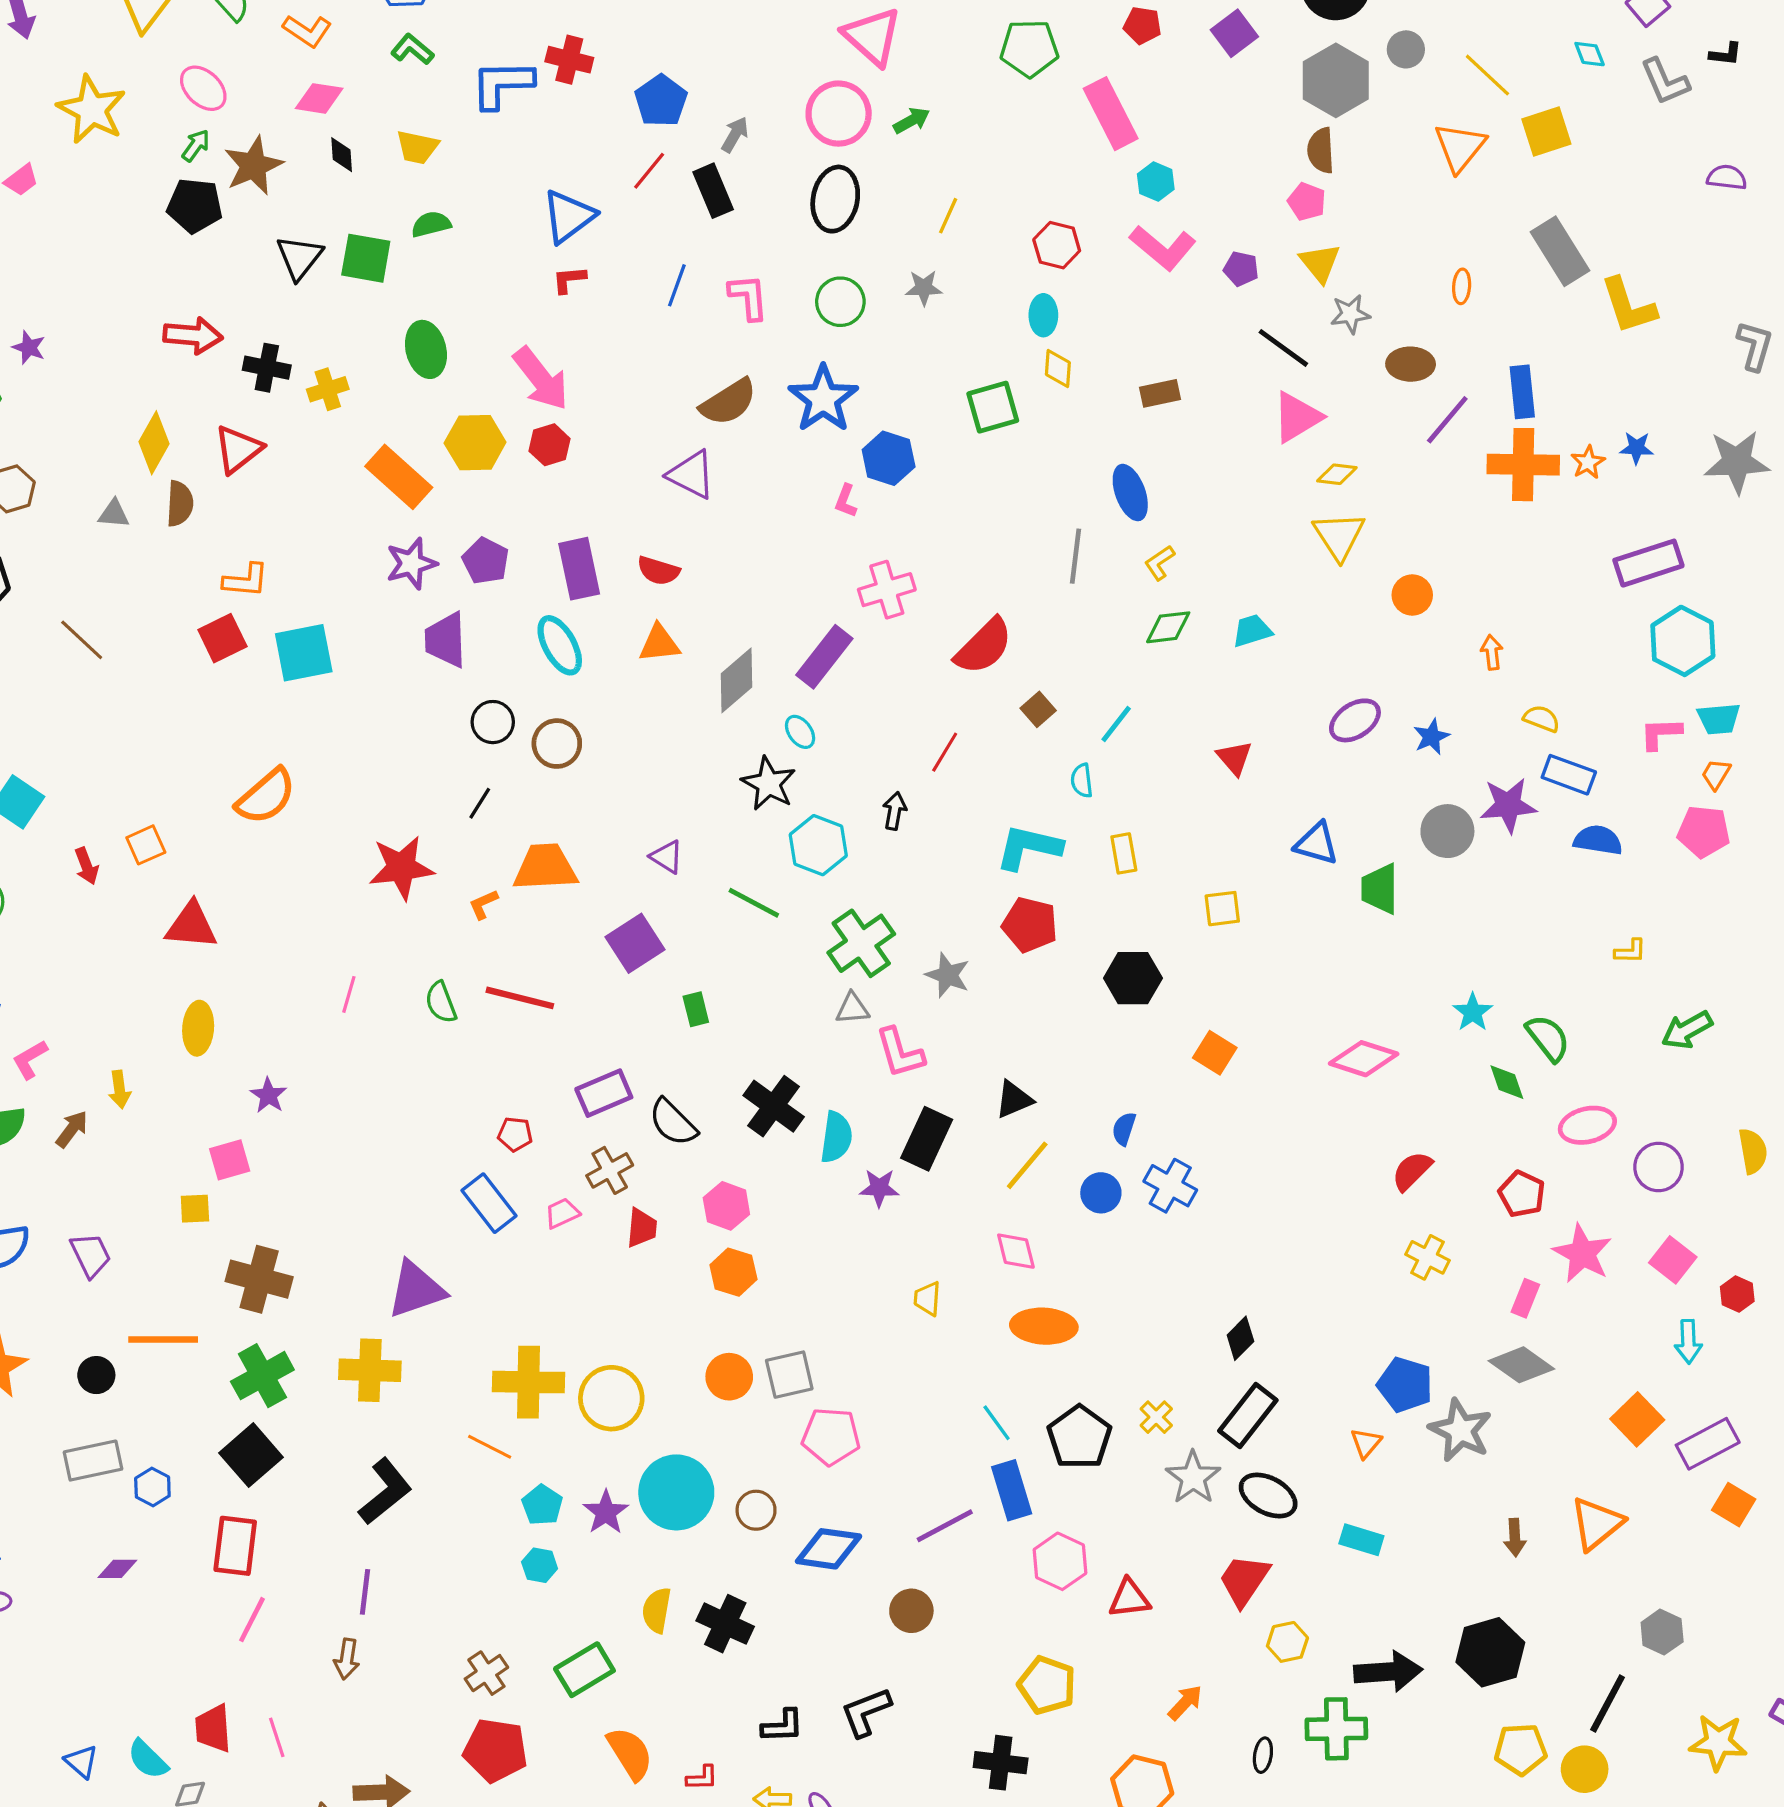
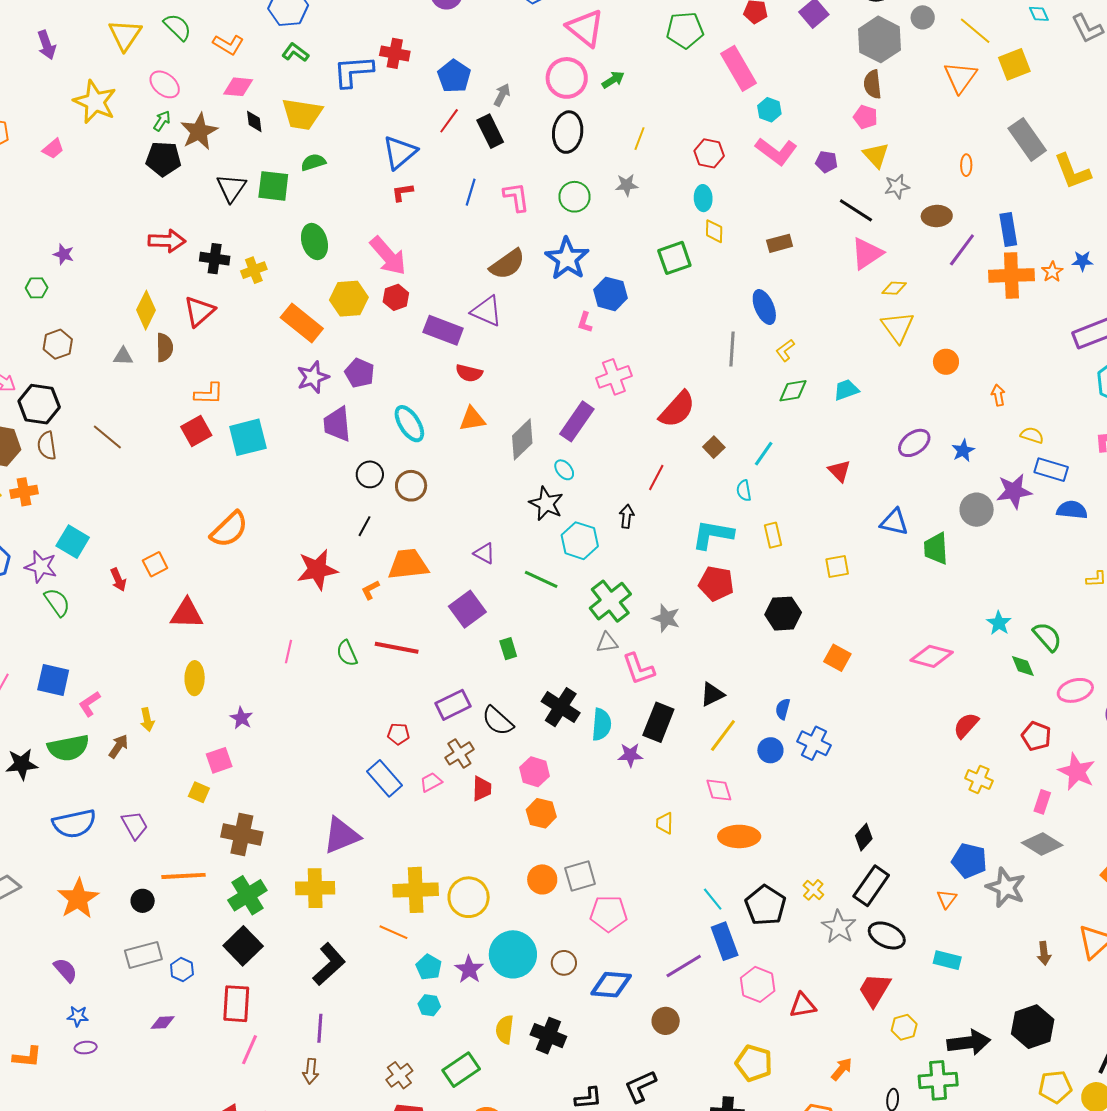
yellow trapezoid: (417, 147) -> (302, 114), size x1.5
purple rectangle: (579, 569) -> (443, 330), moved, turned -54
yellow square: (195, 1209) -> (199, 792), turned 30

